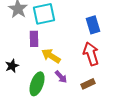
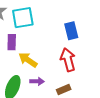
purple arrow: (61, 77) -> (37, 81), turned -48

